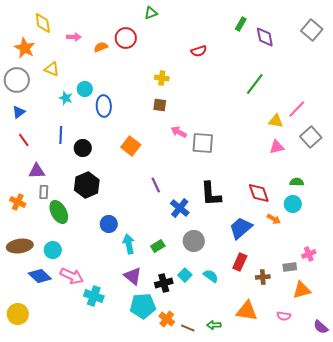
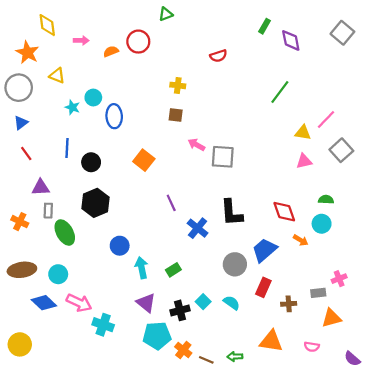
gray circle: (194, 241) -> (235, 264), moved

